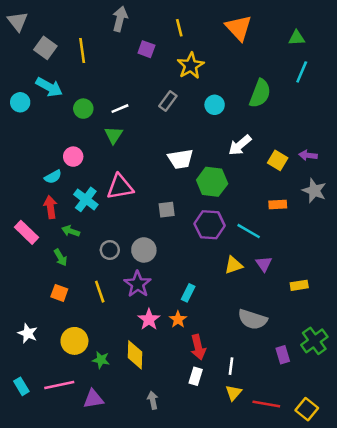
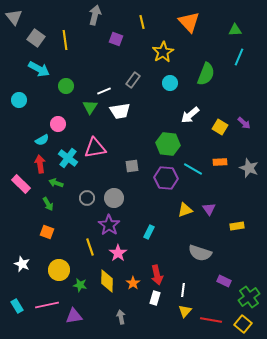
yellow star: (191, 66) -> (163, 52), moved
cyan circle: (20, 102) -> (19, 100), moved
white line: (120, 109) -> (104, 91), moved
purple arrow: (308, 155) -> (244, 123), turned -144
white trapezoid: (180, 159) -> (120, 111), moved
gray star: (314, 191) -> (249, 168), moved
cyan line: (249, 231) -> (193, 169), moved
yellow line: (100, 292) -> (90, 247), moved
orange star: (178, 319) -> (133, 283), moved
green cross: (314, 341) -> (249, 297), moved
purple rectangle: (283, 355) -> (224, 281), turned -48

